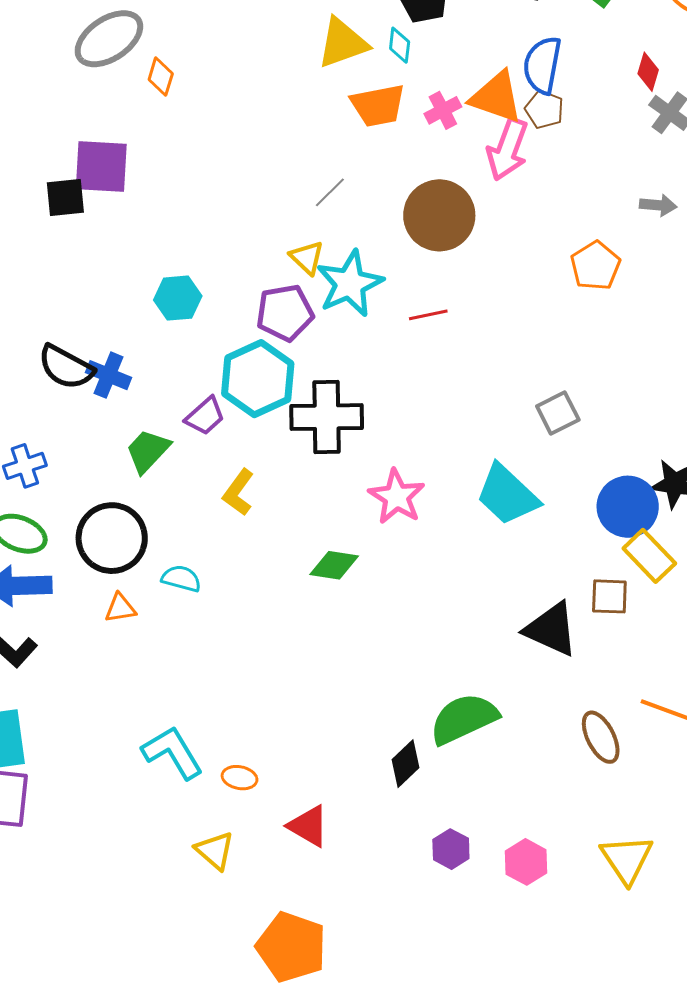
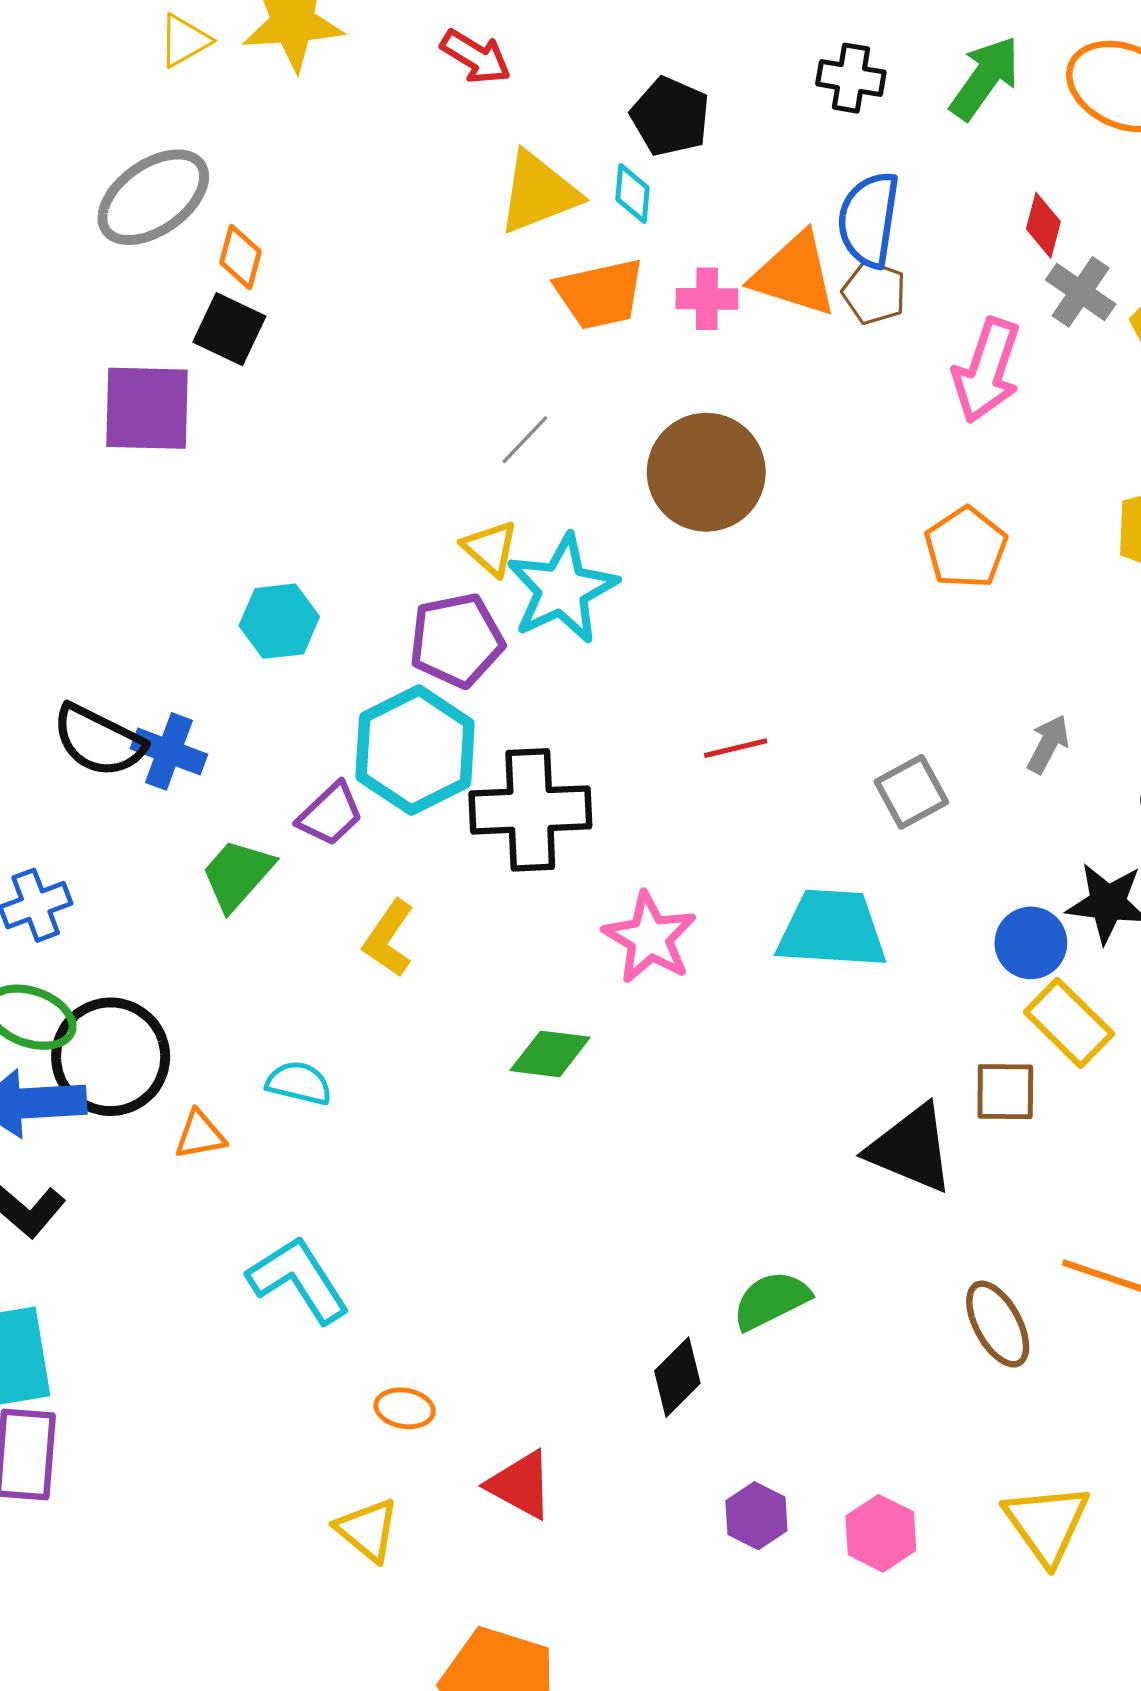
pink cross: (443, 110) -> (707, 299), turned 30
pink arrow: (508, 149) -> (987, 370), moved
black square: (65, 197) -> (229, 329), moved, turned 33
gray arrow: (658, 205) -> (1048, 744), moved, turned -66
red line: (428, 315) -> (736, 748), moved
cyan trapezoid: (507, 495) -> (832, 929), turned 142
blue circle: (628, 507) -> (1031, 943), size x0.7
black circle: (112, 538) -> (111, 1057), moved
green semicircle: (464, 719) -> (771, 1300), size x0.7
cyan L-shape: (173, 752) -> (298, 1280), moved

